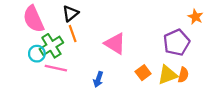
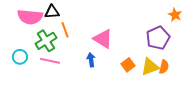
black triangle: (70, 13) -> (52, 12), moved, turned 35
pink semicircle: (34, 19) -> (30, 17), turned -60
cyan circle: (37, 54) -> (20, 57), moved
blue arrow: (98, 79) -> (91, 60), moved, turned 152

